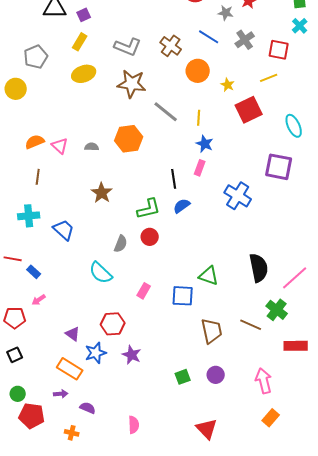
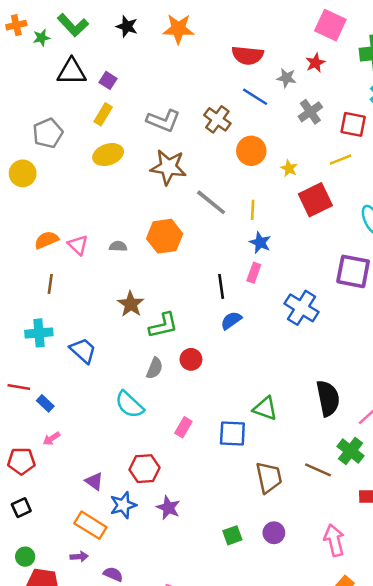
purple square: (84, 15) -> (108, 80), turned -32
blue line: (209, 37) -> (255, 97), moved
green L-shape: (149, 209) -> (163, 325), moved

